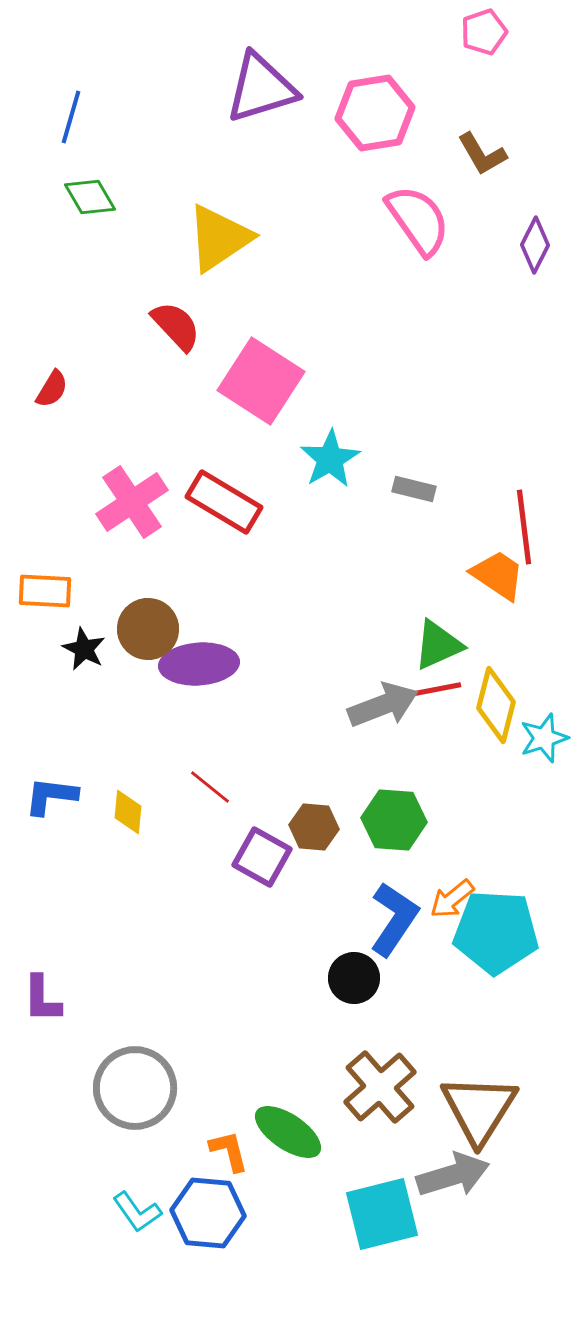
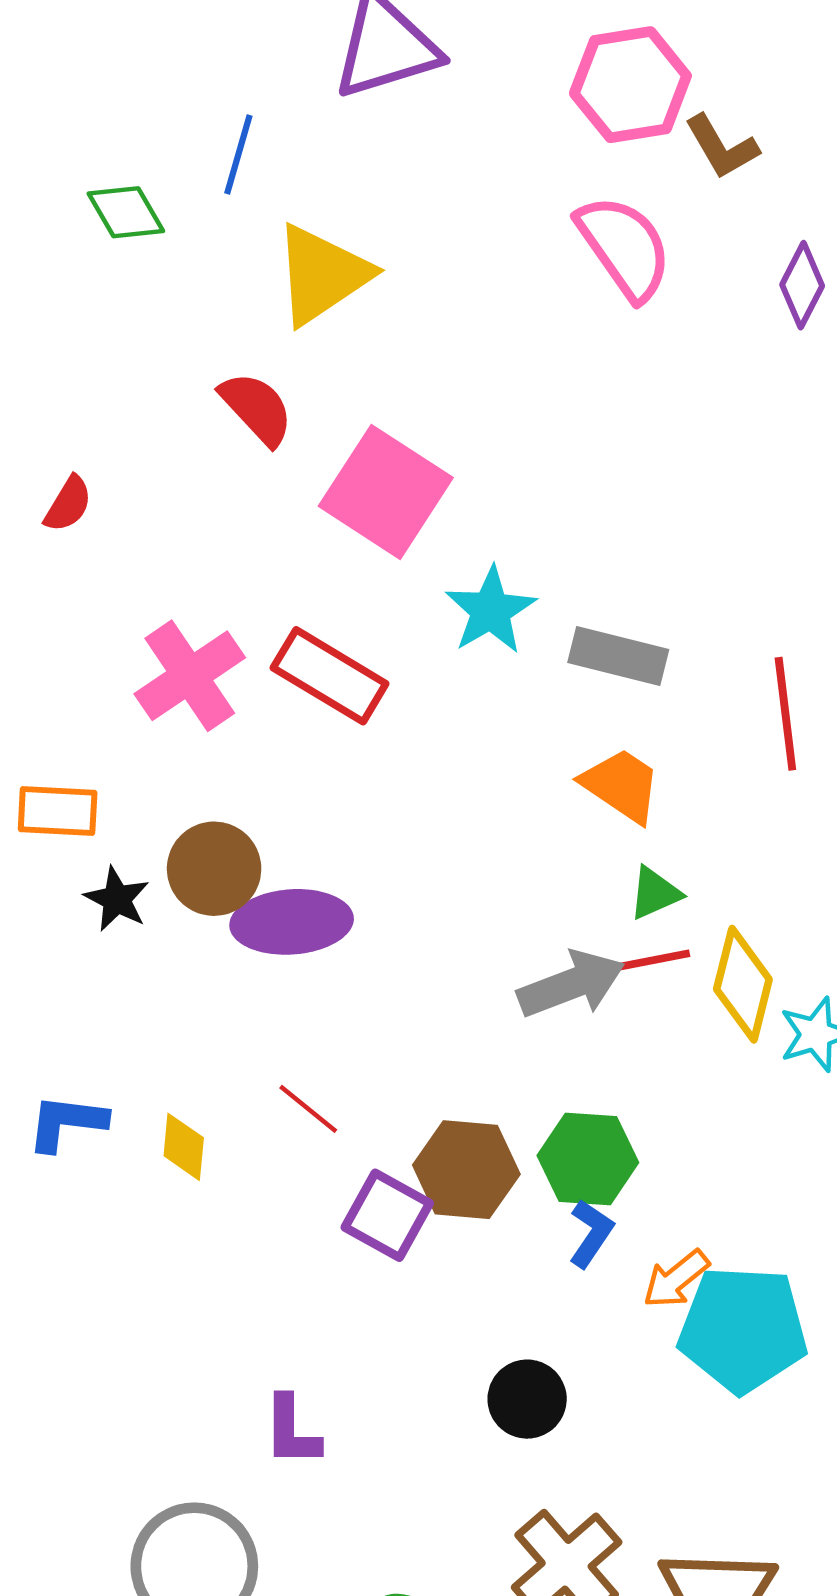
pink hexagon: (375, 113) -> (630, 85), moved
blue line: (71, 117) -> (238, 155), moved
gray rectangle: (414, 489) -> (618, 656), size x1.5
orange trapezoid: (498, 575) -> (621, 785), moved
green triangle: (438, 645) -> (655, 893), size x0.7
brown hexagon: (314, 827) -> (466, 1170), size x1.4
blue L-shape: (394, 919) -> (591, 1233), moved, size x0.6
purple L-shape: (42, 999) -> (292, 1431), moved

